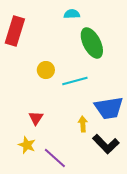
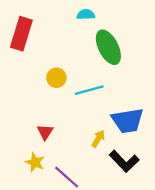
yellow arrow: (83, 124) -> (98, 139), turned 35

